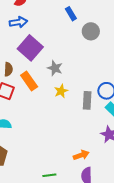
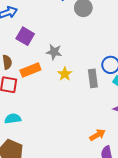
purple square: (30, 48) -> (25, 36), size x0.7
orange rectangle: (29, 81) -> (30, 70), turned -66

